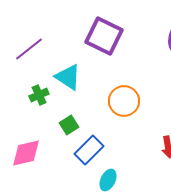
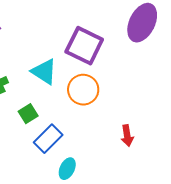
purple square: (104, 36) -> (84, 46), moved
cyan triangle: (68, 77) -> (44, 72), moved

